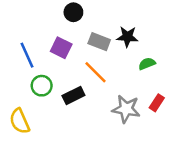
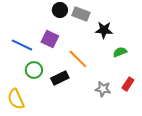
gray rectangle: (99, 42) -> (81, 14), moved
blue line: (27, 55) -> (22, 45), turned -40
gray star: (126, 109) -> (103, 89), size x0.7

